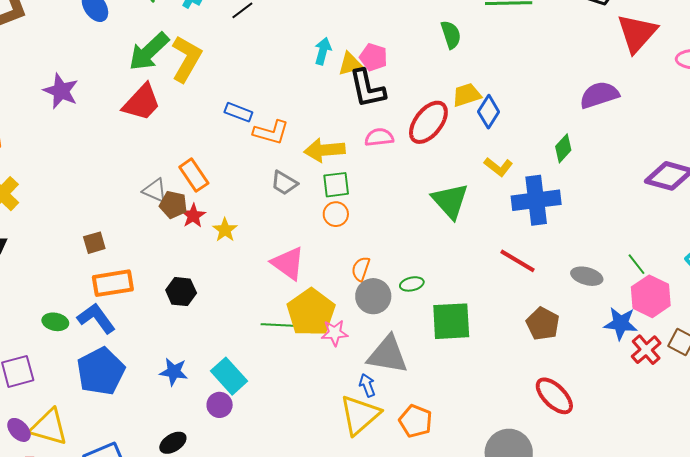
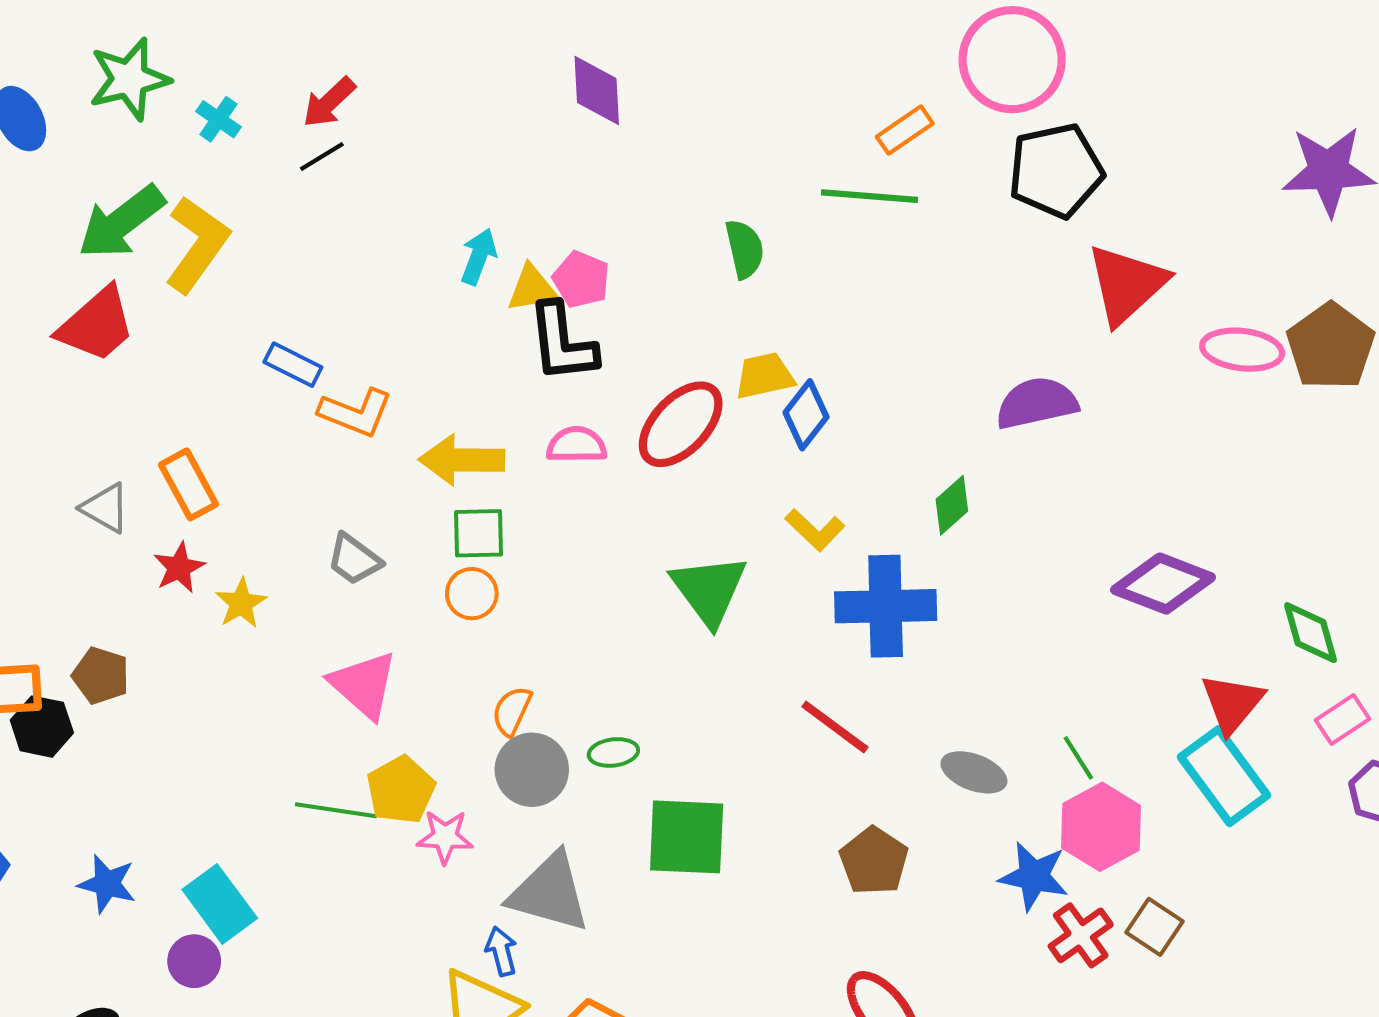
gray trapezoid: (284, 183) -> (354, 559), moved
brown pentagon: (173, 205) -> (101, 676), moved
black hexagon: (181, 292) -> (42, 727), moved
yellow pentagon: (311, 312) -> (401, 790), size x0.7

